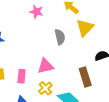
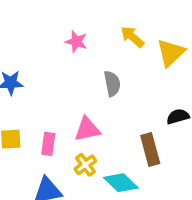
yellow triangle: (85, 28) -> (171, 53), moved

